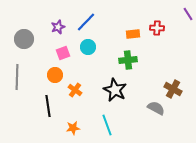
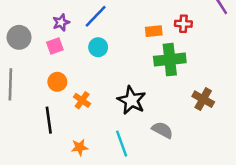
pink square: (63, 53) -> (55, 46), moved
green cross: (128, 60) -> (170, 60), moved, size x1.4
gray semicircle: (156, 108) -> (162, 130), moved

